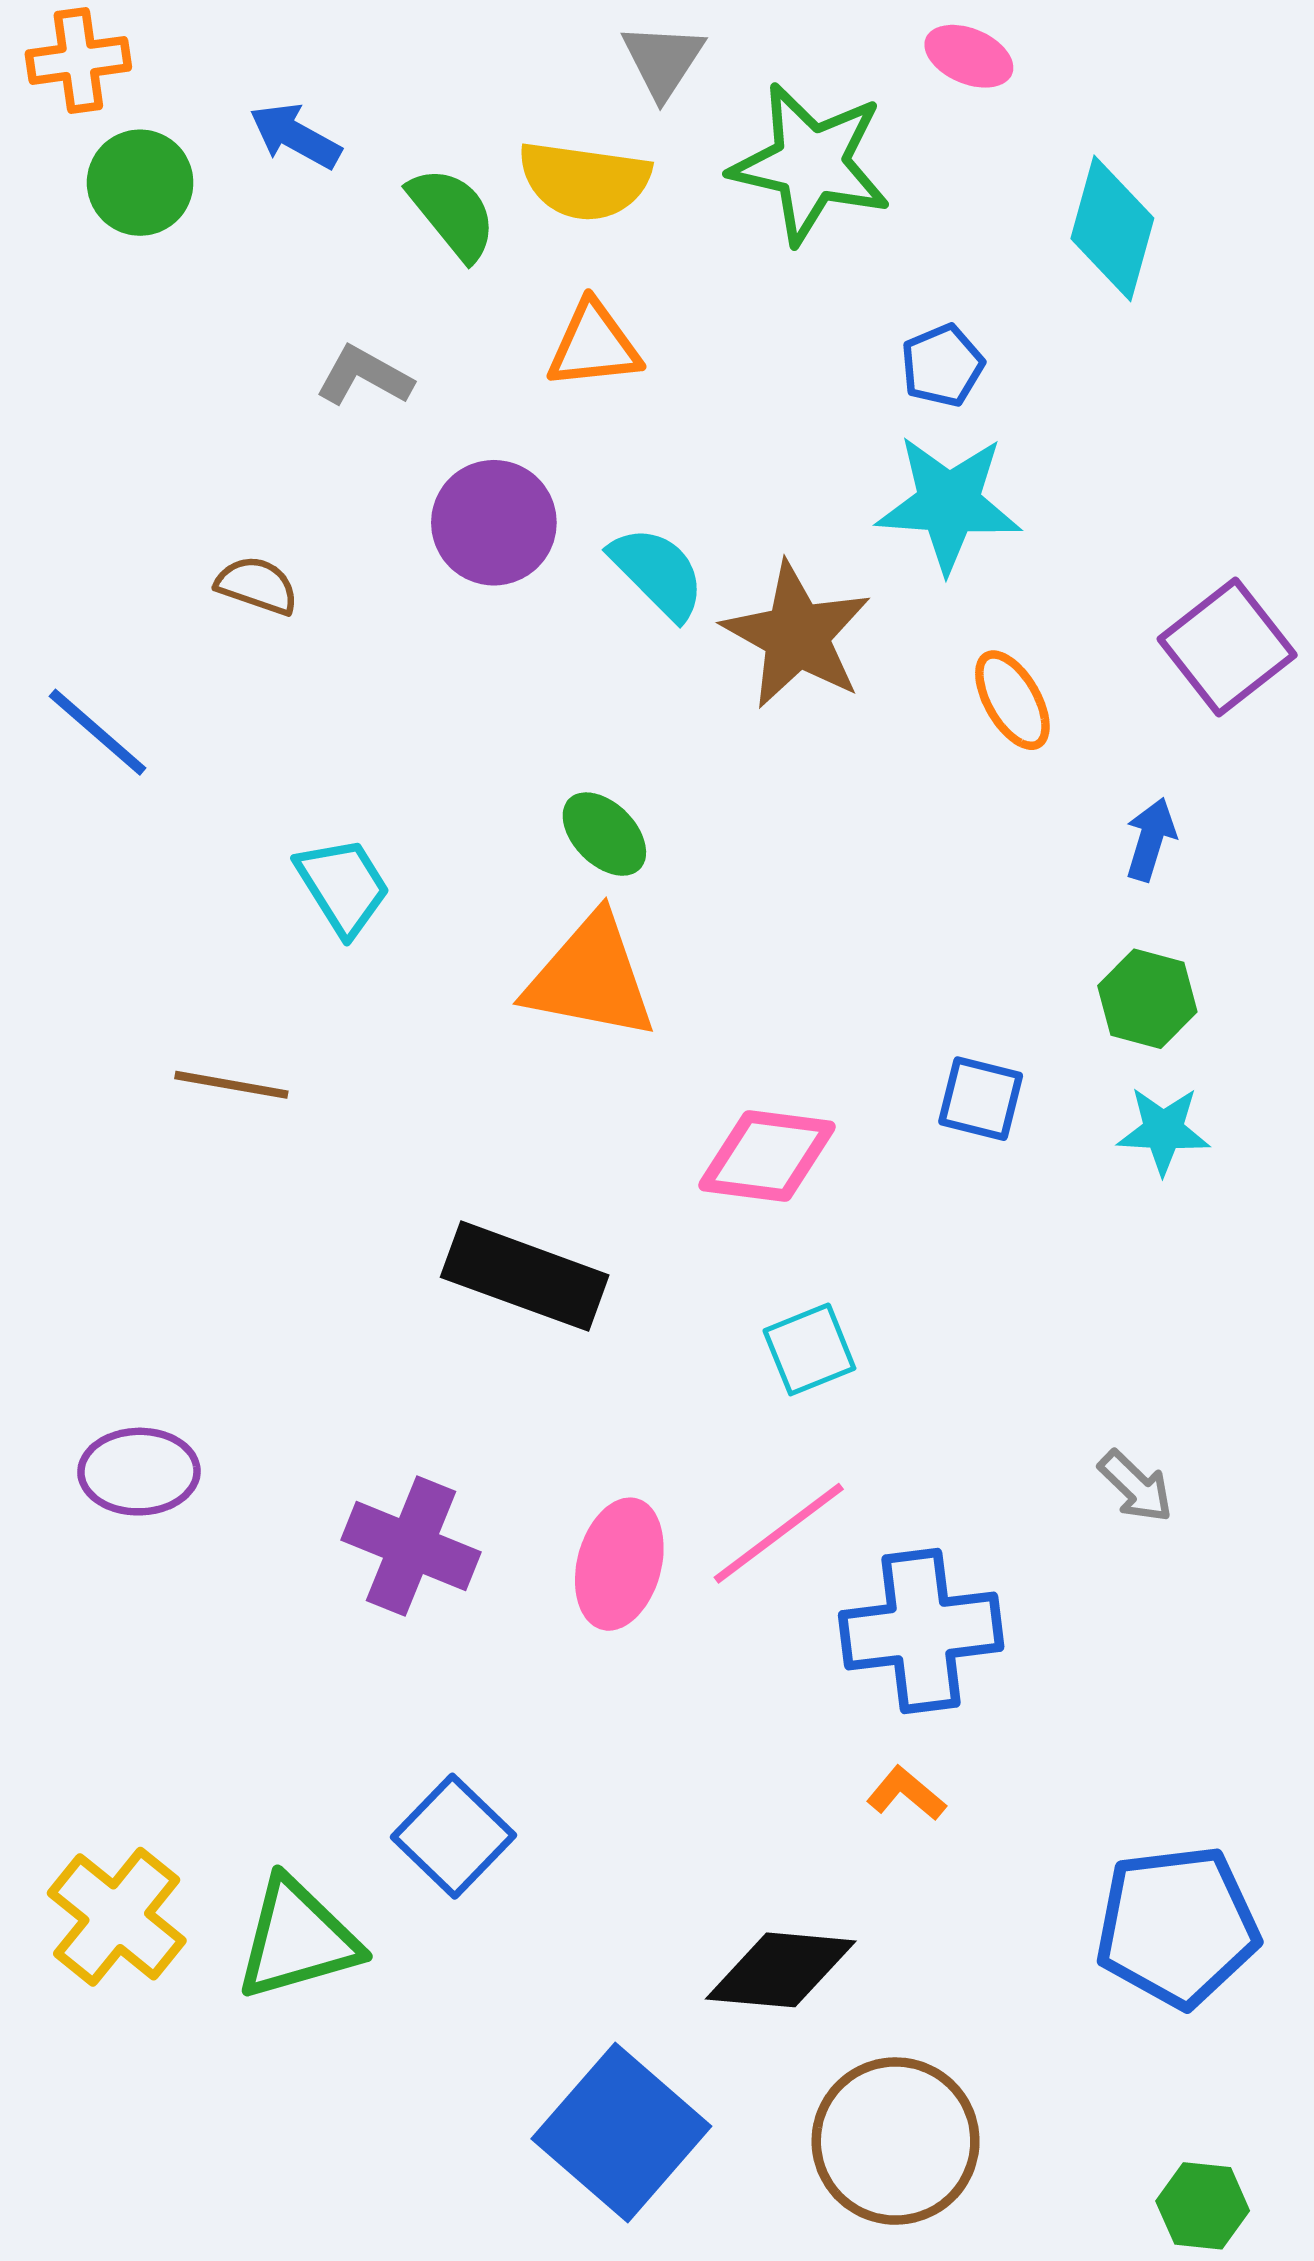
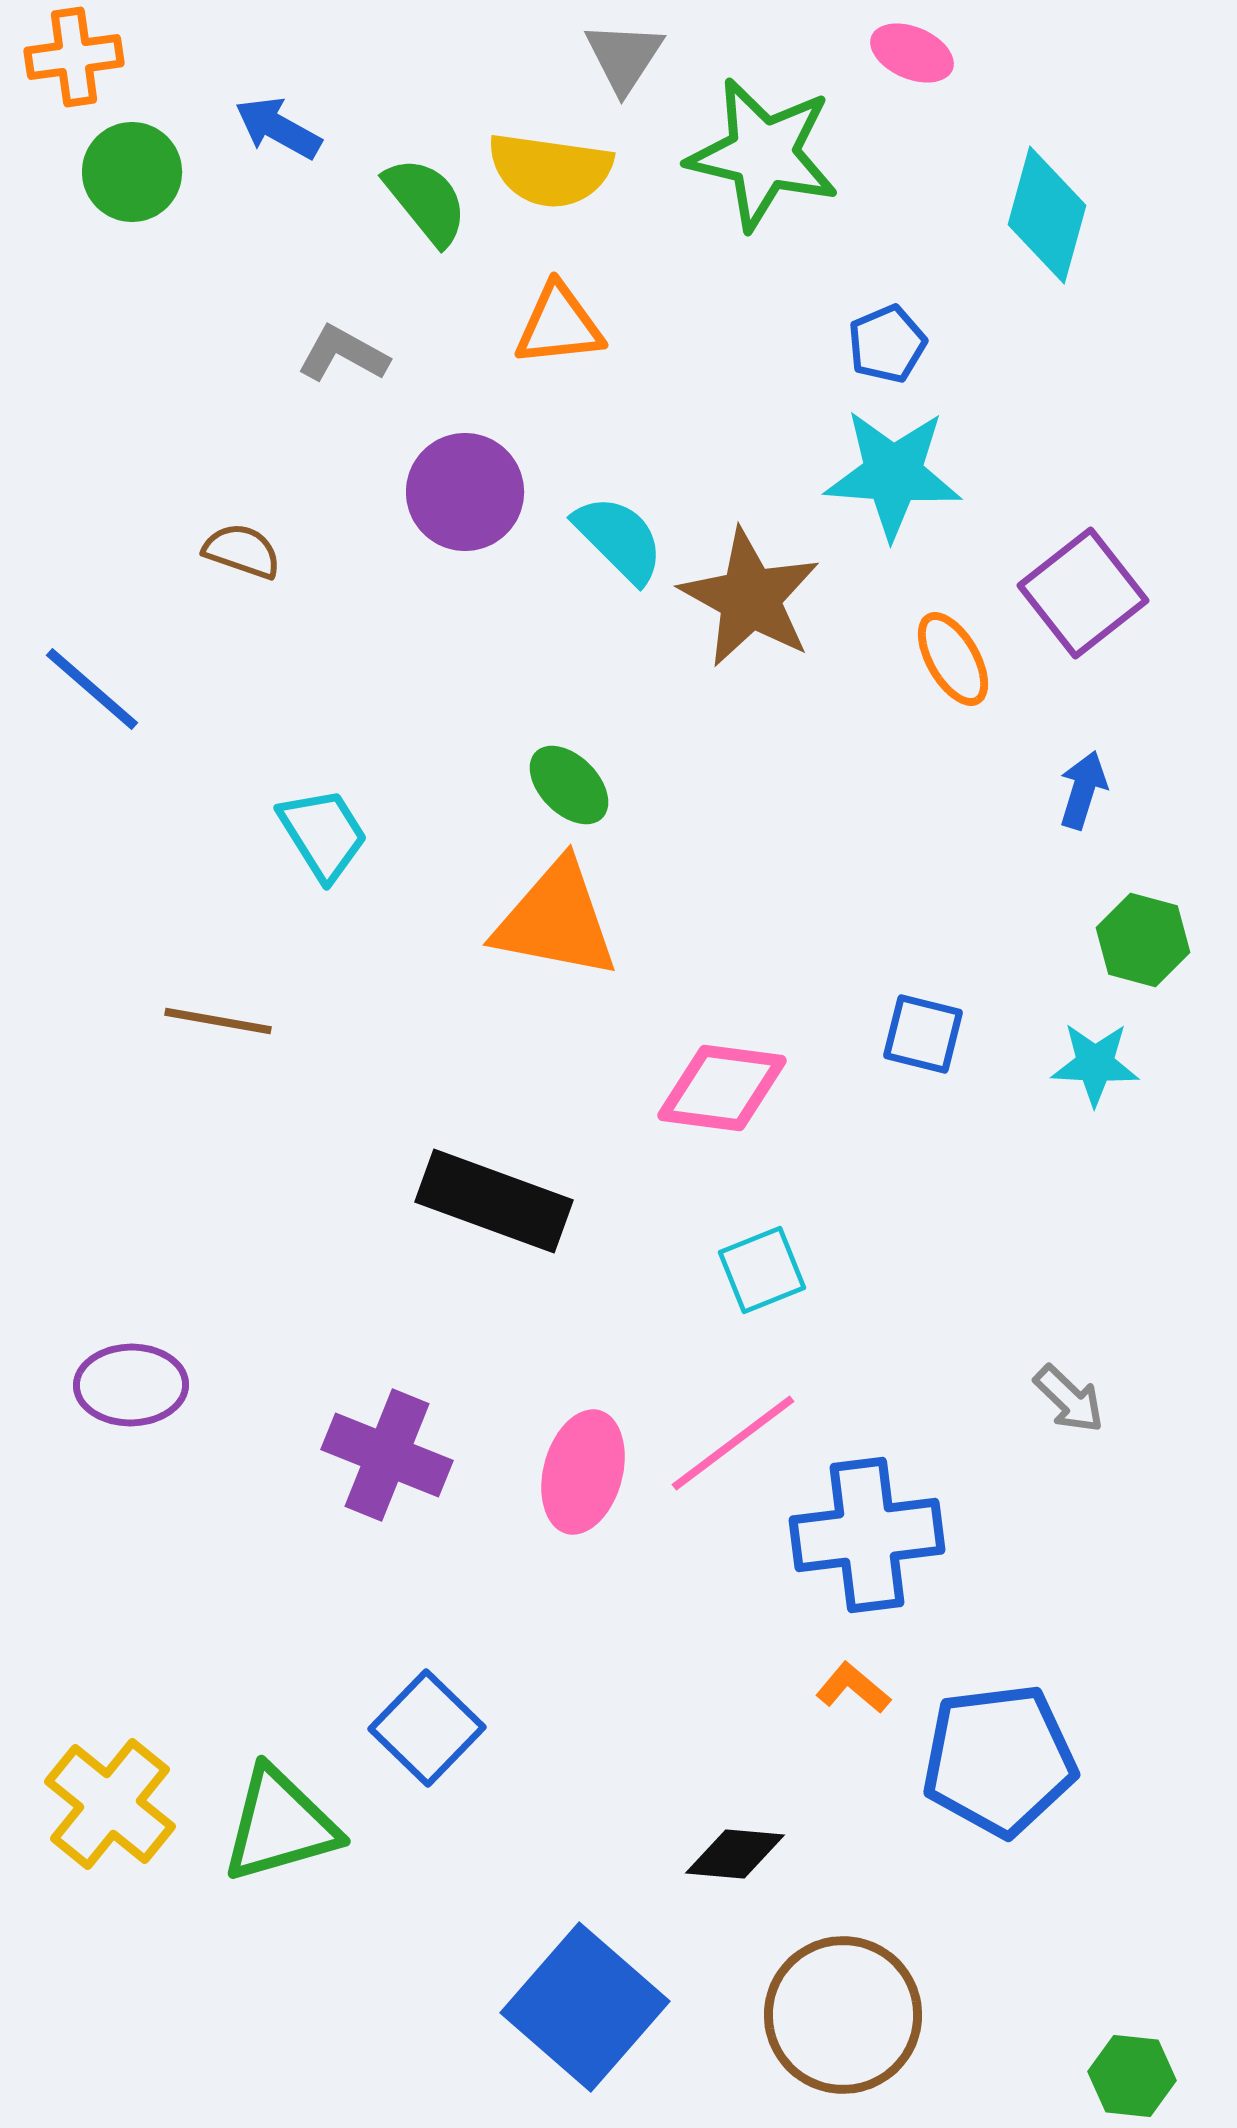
purple square: (1227, 647) -> (1083, 593), moved
green hexagon: (1147, 999) -> (1143, 940), moved
blue pentagon: (1177, 1926) -> (999, 1760), moved
black diamond: (781, 1970) -> (735, 1854), size x0.7

